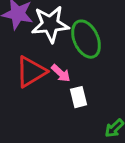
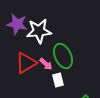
green ellipse: (86, 39) -> (63, 56), moved

